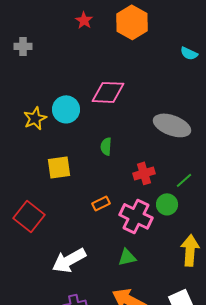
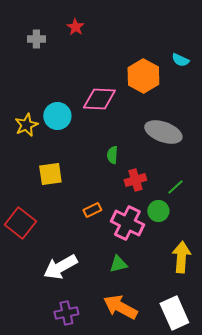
orange hexagon: (132, 22) -> (143, 76), moved
gray cross: (23, 46) -> (36, 39), moved
green semicircle: (106, 146) -> (112, 155), moved

